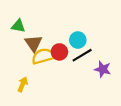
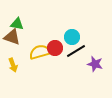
brown triangle: (33, 43) -> (12, 37), moved, turned -36
yellow arrow: (23, 84) -> (13, 65), moved, turned 136

